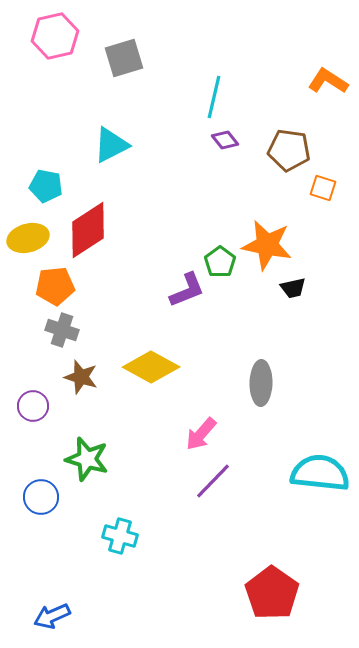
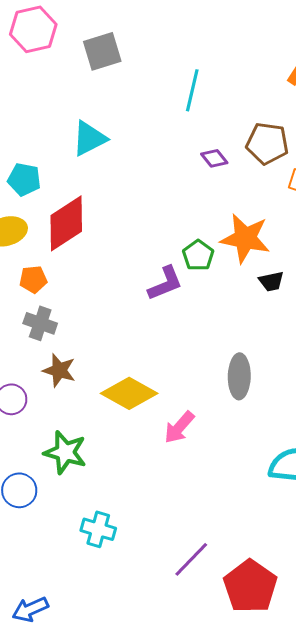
purple diamond: (225, 140) -> (214, 158), moved
orange pentagon: (55, 286) -> (33, 279), size x0.7
yellow diamond: (151, 367) -> (129, 393), moved
purple line: (213, 481) -> (191, 559), moved

